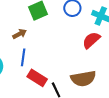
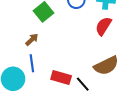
blue line: (23, 57) -> (32, 63), moved

